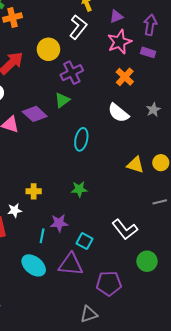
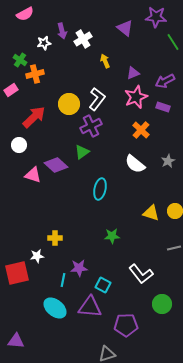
purple arrow: (150, 25) -> (165, 81), turned -126
white L-shape: (78, 27) -> (97, 99), moved
green star: (79, 189) -> (112, 236), moved

